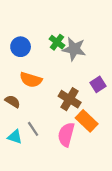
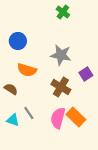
green cross: (57, 42) -> (63, 12), moved
gray star: (74, 49) -> (61, 55), moved
orange rectangle: (87, 121) -> (76, 117), moved

